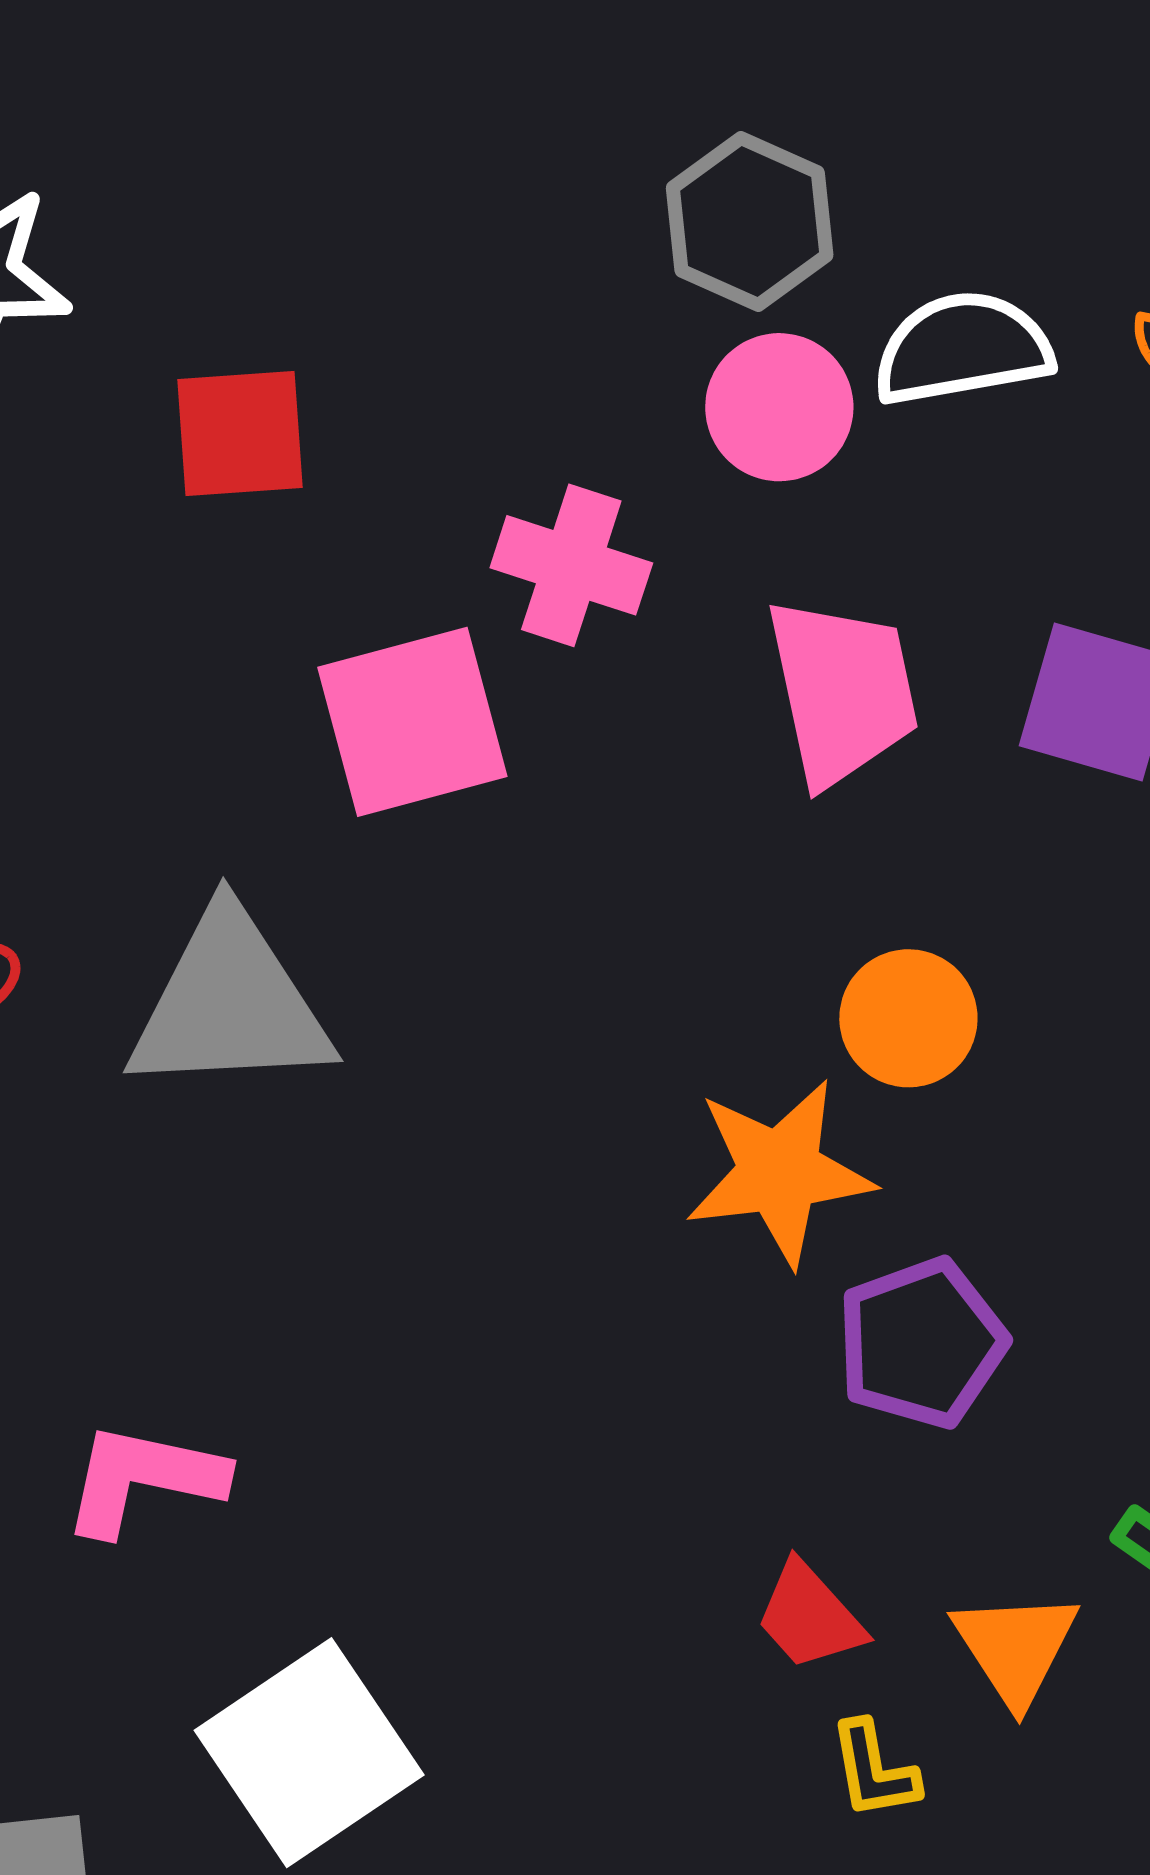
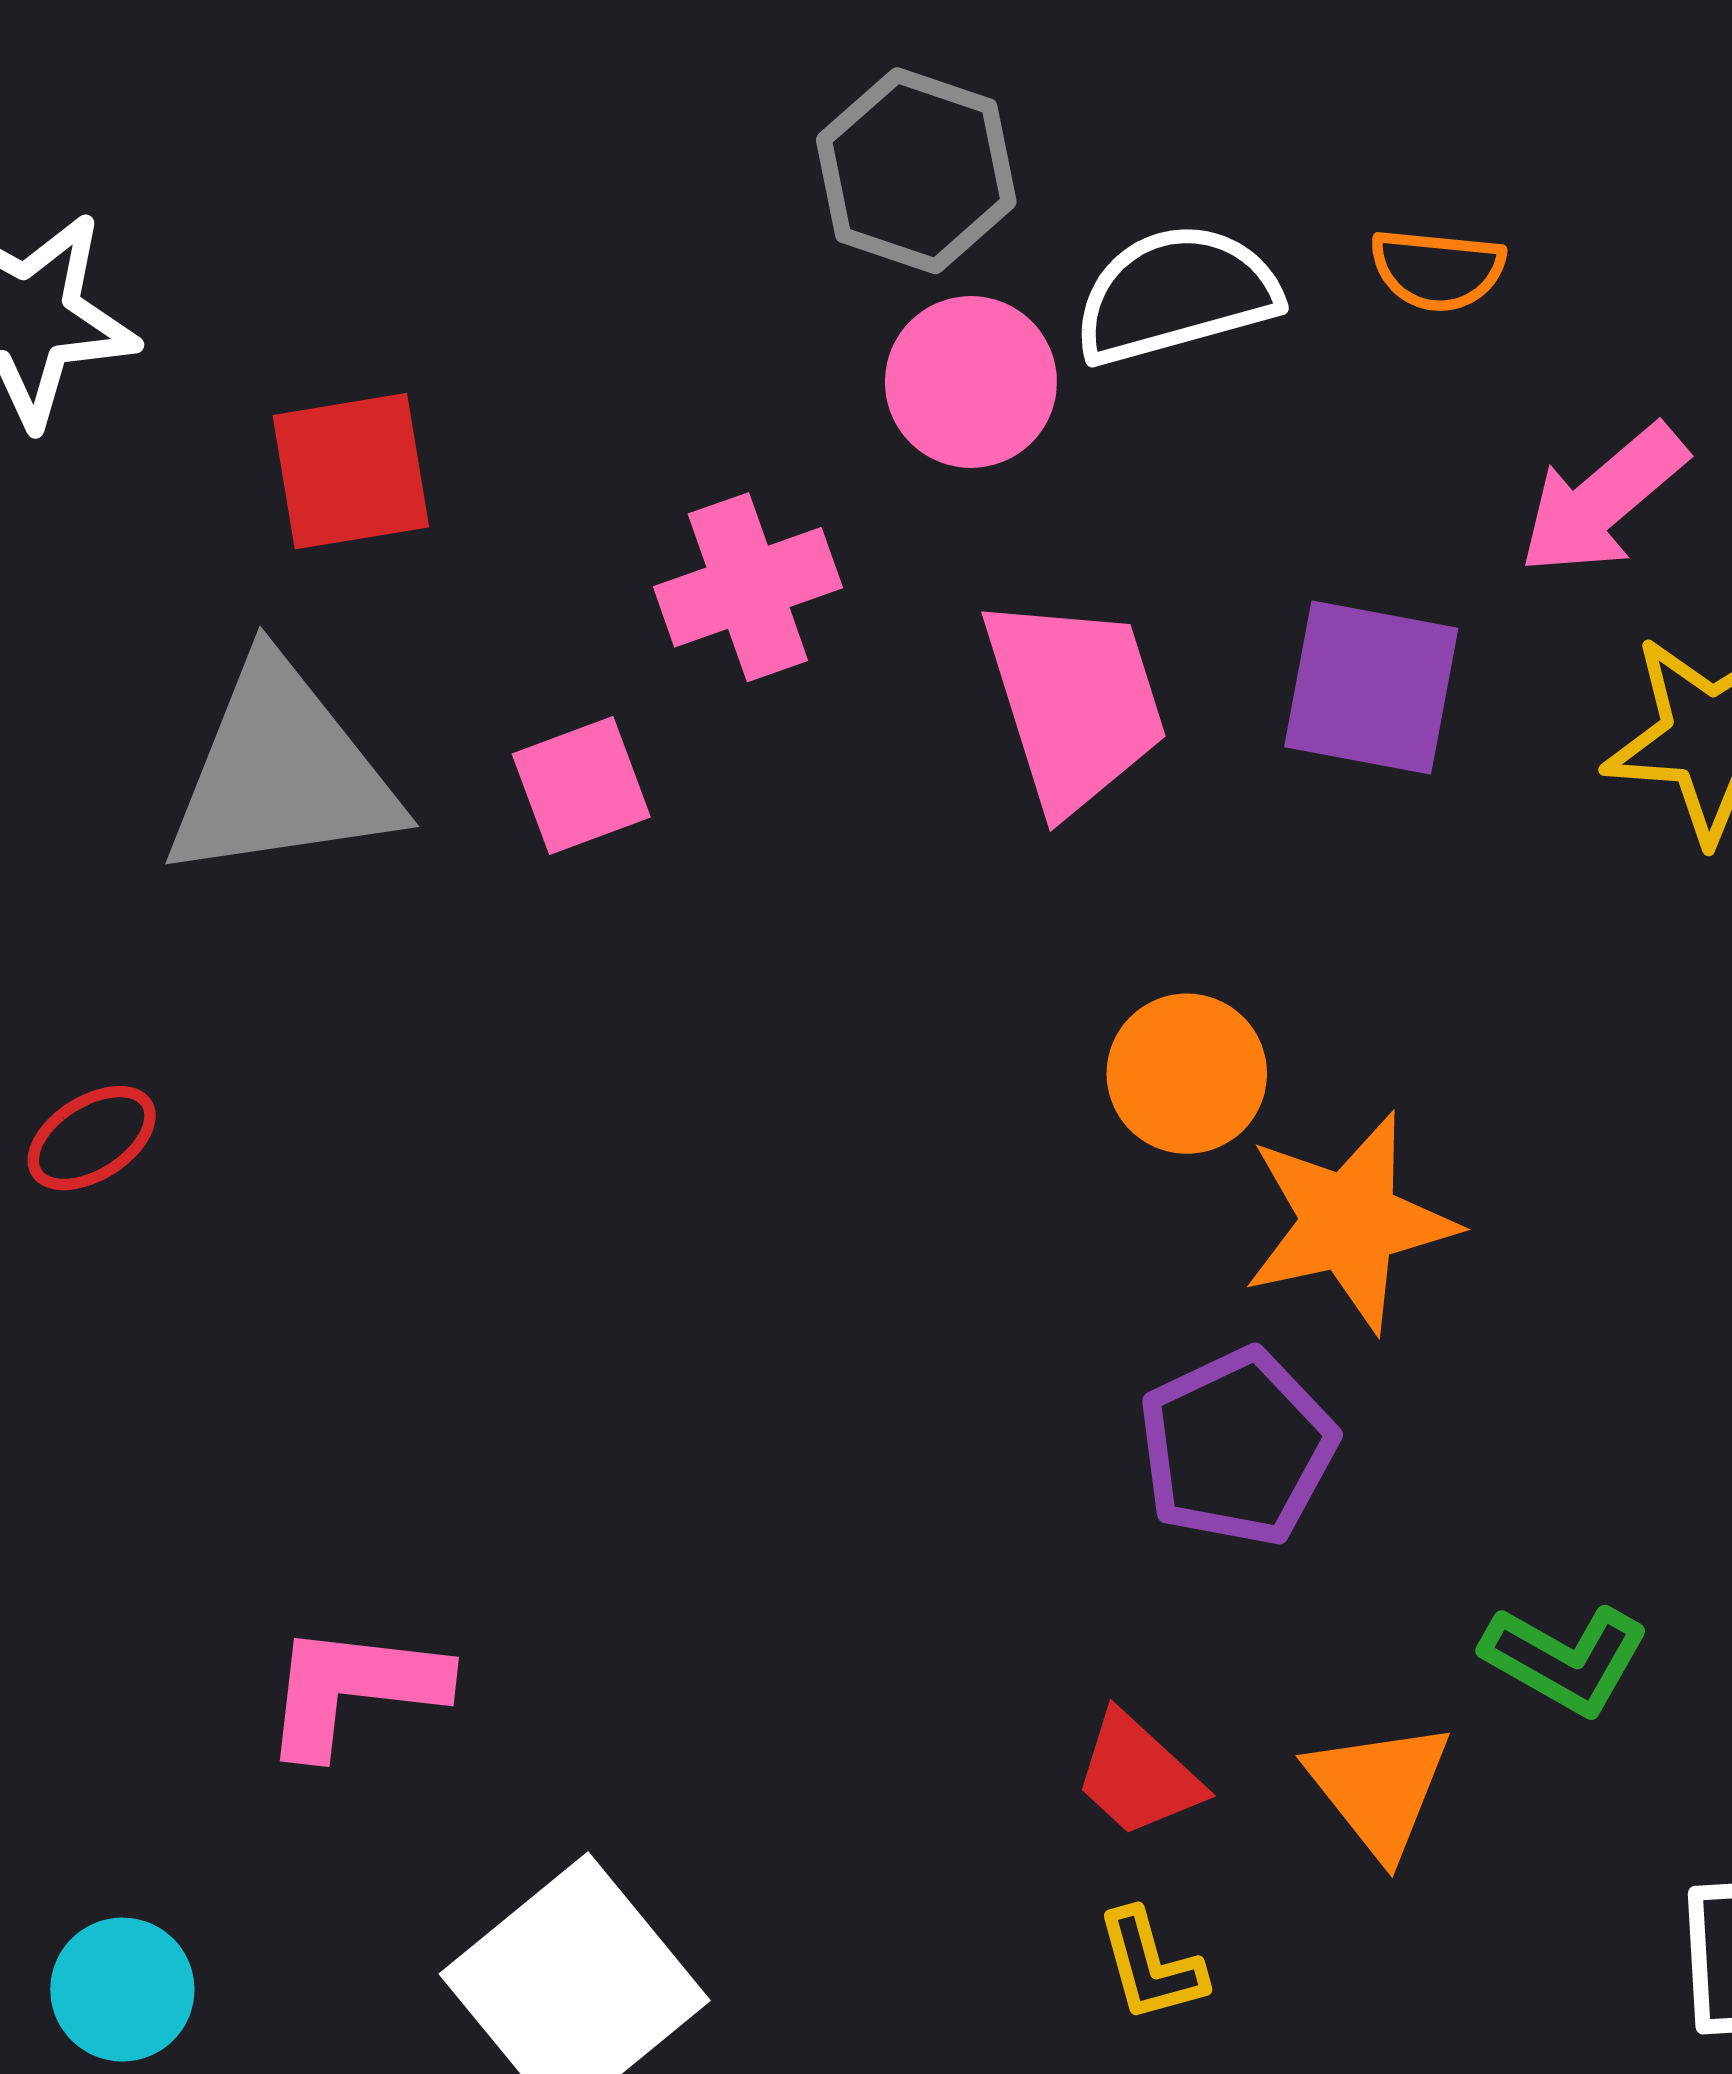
pink cross: (571, 565) -> (748, 587), turned -32
pink square: (412, 722) -> (581, 785), size x0.6
gray triangle: (230, 1004) -> (282, 772), moved
orange star: (779, 1172) -> (1349, 1222), moved
yellow L-shape: (874, 1770) -> (1151, 1966), moved

